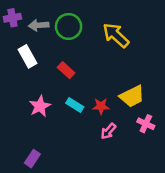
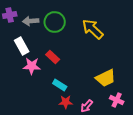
pink star: (40, 106) -> (32, 66), moved, turned 30
red star: (101, 106) -> (66, 102), moved

